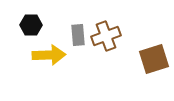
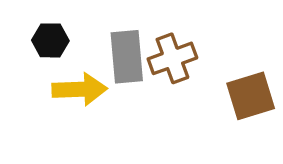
gray rectangle: (78, 35) -> (127, 57), size x1.5

